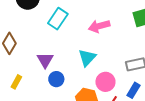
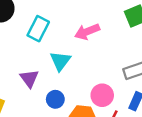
cyan triangle: (87, 58) -> (60, 61), moved
blue circle: (56, 79) -> (55, 99), moved

